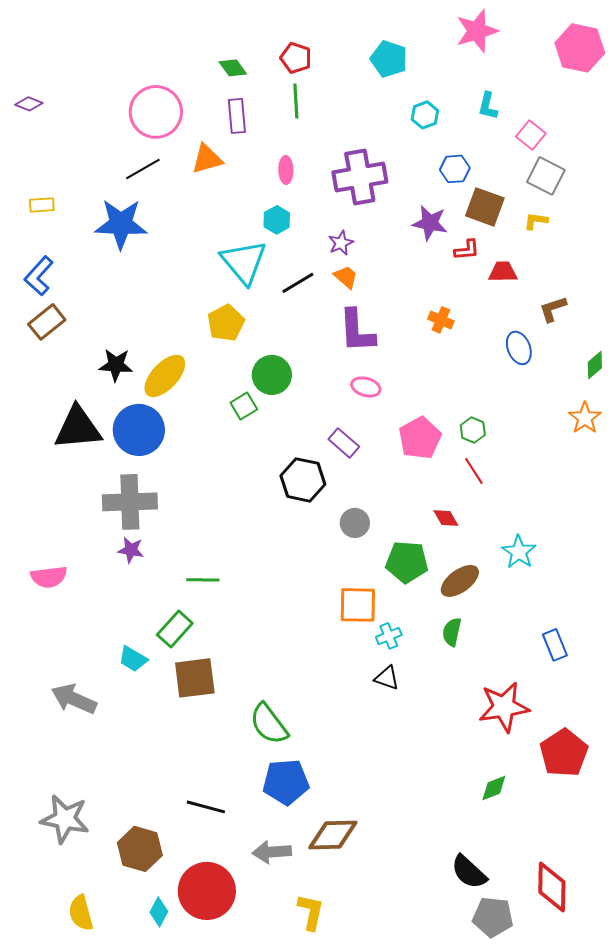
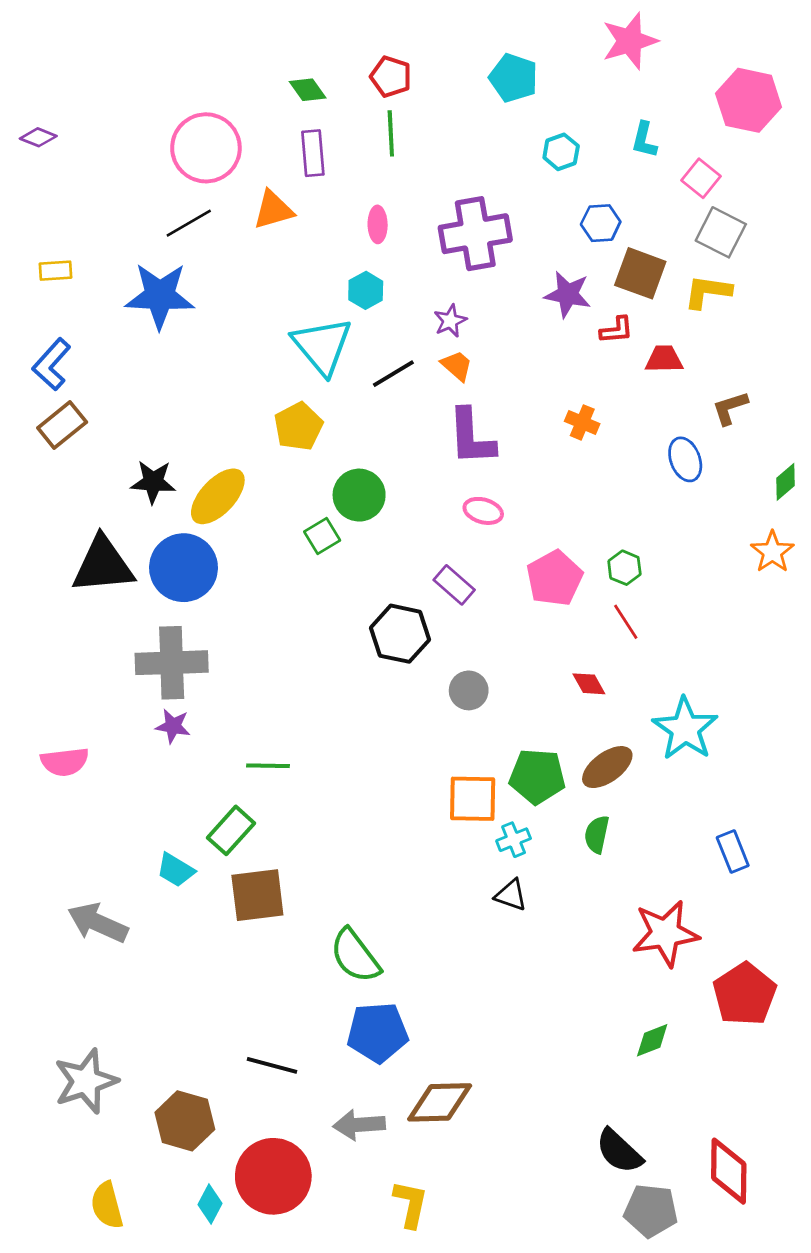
pink hexagon: (580, 48) -> (749, 100), moved
yellow L-shape: (536, 221) -> (708, 292), size x1.5
cyan star: (519, 552) -> (685, 729), size x1.4
green pentagon: (407, 562) -> (537, 776), moved
gray star: (65, 819) -> (86, 1081), turned -30

